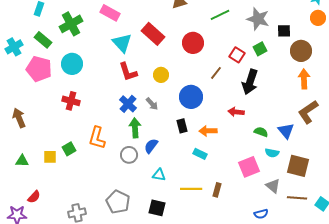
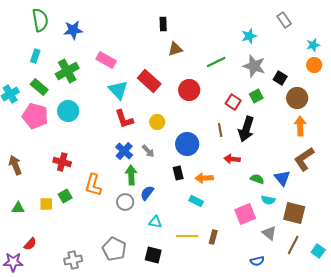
black square: (284, 31) -> (280, 78), turned 32
brown line: (216, 73) -> (220, 130), moved, turned -48
red cross: (71, 101) -> (62, 162), moved
brown line: (297, 198) -> (293, 245), turned -66

